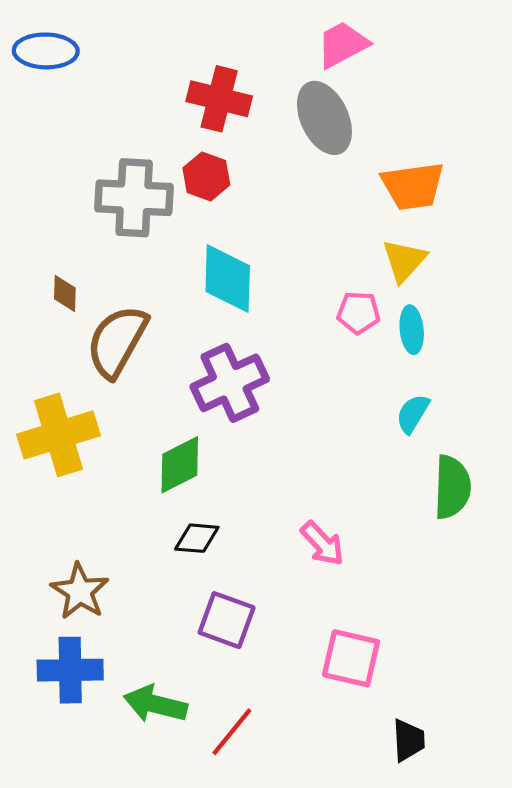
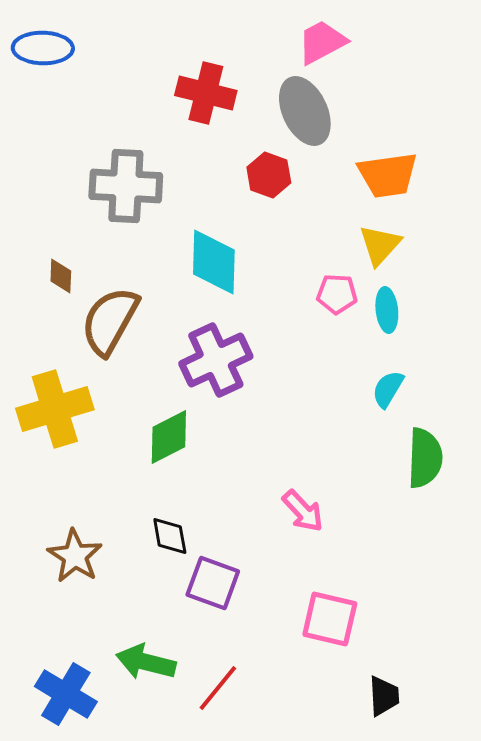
red hexagon: (206, 176) -> (269, 175), moved
black diamond: (197, 538) -> (170, 536), moved, turned 75
blue cross: (70, 670) -> (66, 694), moved, turned 32

